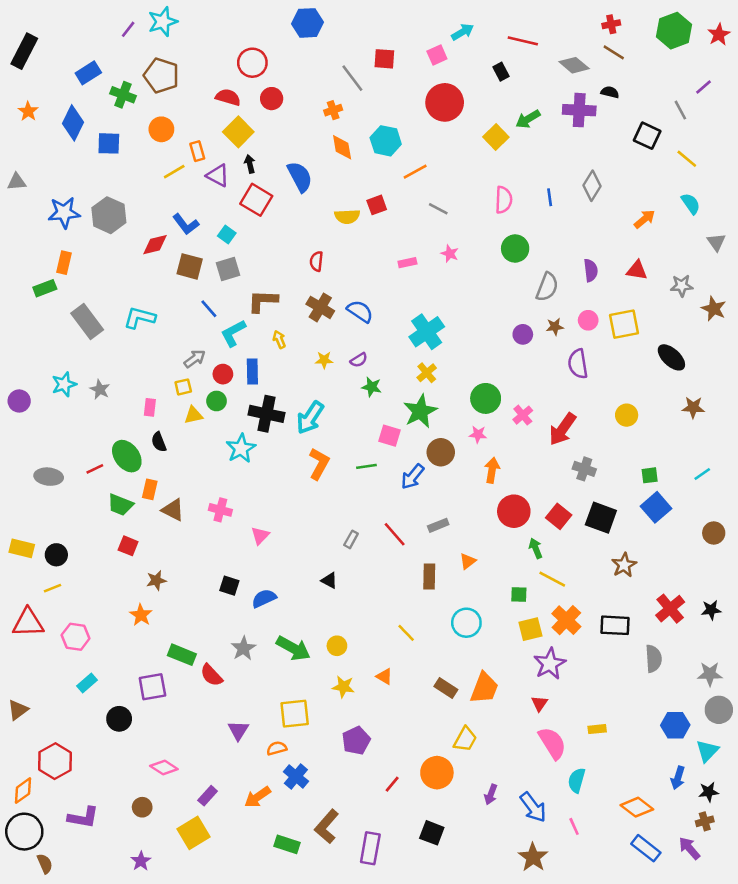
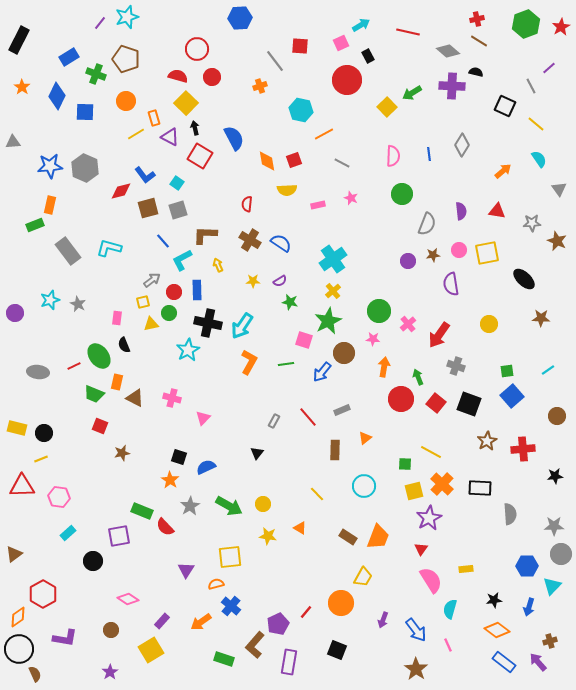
black rectangle: (501, 72) -> (368, 56), moved
orange diamond: (342, 147) -> (267, 161), moved
yellow semicircle: (347, 216) -> (287, 190), moved
brown square: (190, 266) -> (148, 208), turned -30
green arrow: (536, 548) -> (418, 377), moved
black triangle: (329, 580) -> (257, 453), turned 40
red cross: (670, 609) -> (523, 449), moved, turned 35
orange star: (141, 615) -> (170, 480), moved
purple pentagon: (356, 741) -> (278, 624), moved
black star: (709, 792) -> (494, 600), moved

